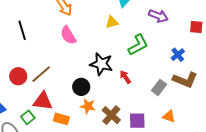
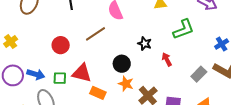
black star: (101, 64) -> (145, 44), size x0.6
brown line: (41, 74) -> (96, 34), moved
green square: (28, 117) -> (60, 78), moved, turned 32

